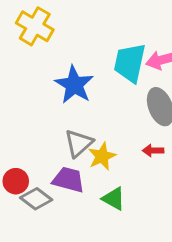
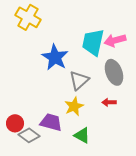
gray triangle: (79, 143) -> (79, 80), moved

